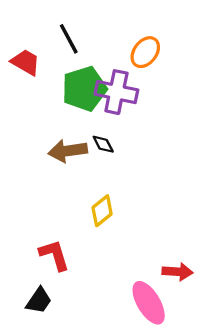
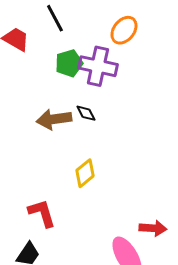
green pentagon: (84, 89) -> (69, 63), size x0.7

